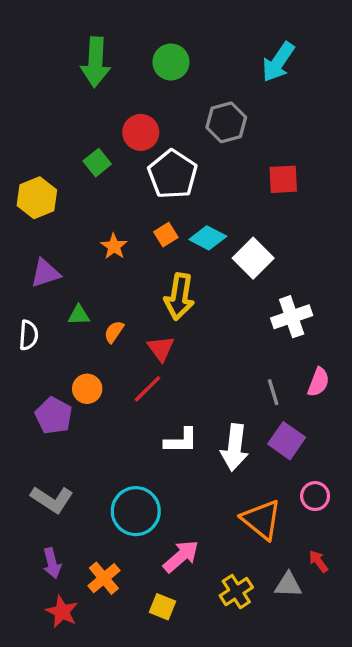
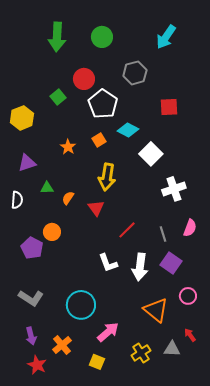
cyan diamond: (208, 238) -> (128, 130), moved
red line: (147, 389) -> (127, 230), moved
white L-shape: (181, 441) -> (108, 263), turned 70

